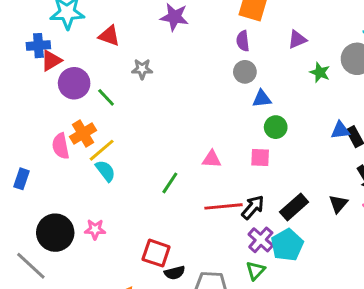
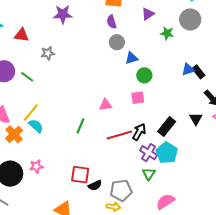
orange cross: (83, 133) -> (14, 134), moved

